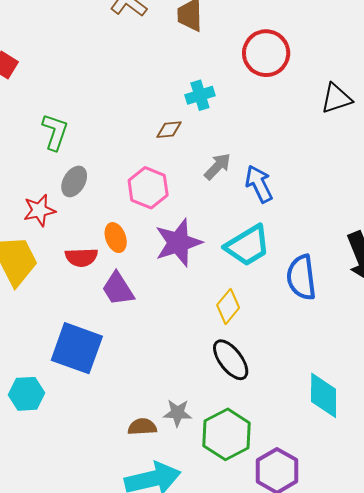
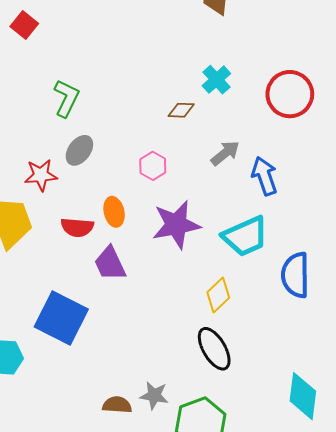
red circle: (266, 53) -> (290, 94), moved
cyan cross: (200, 95) -> (216, 80), turned -32
pink hexagon: (148, 188) -> (153, 166), size x0.7

